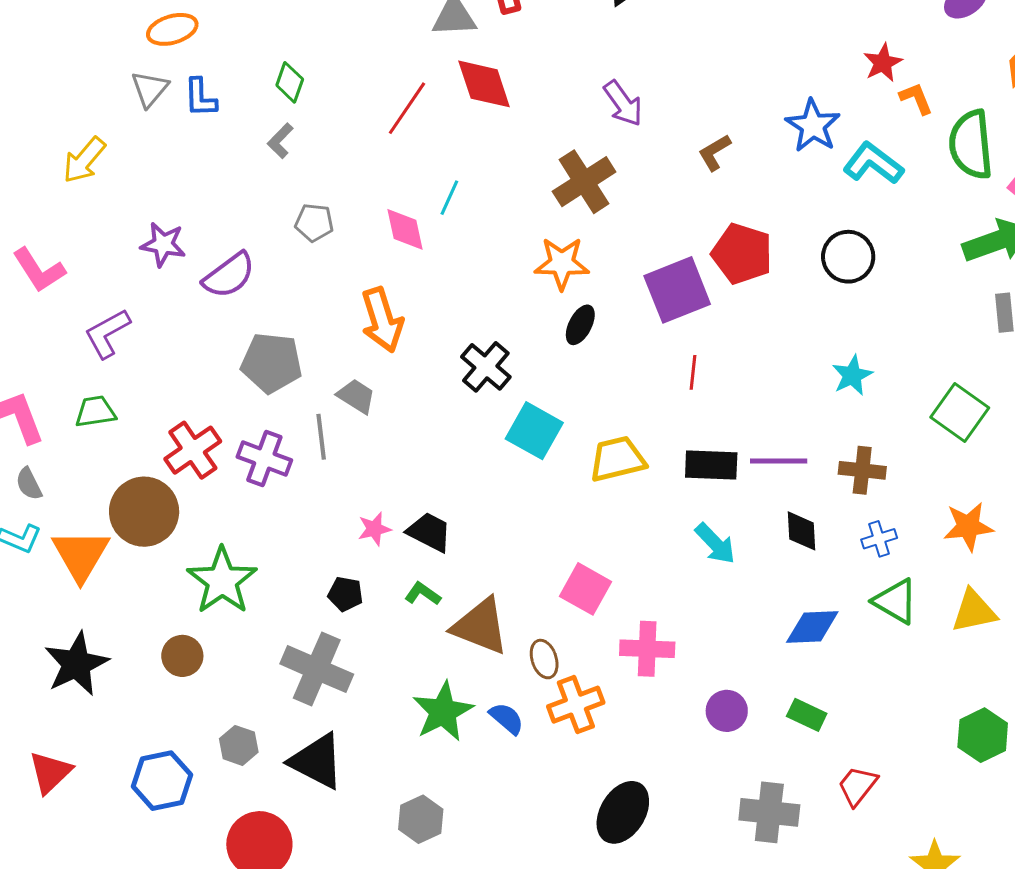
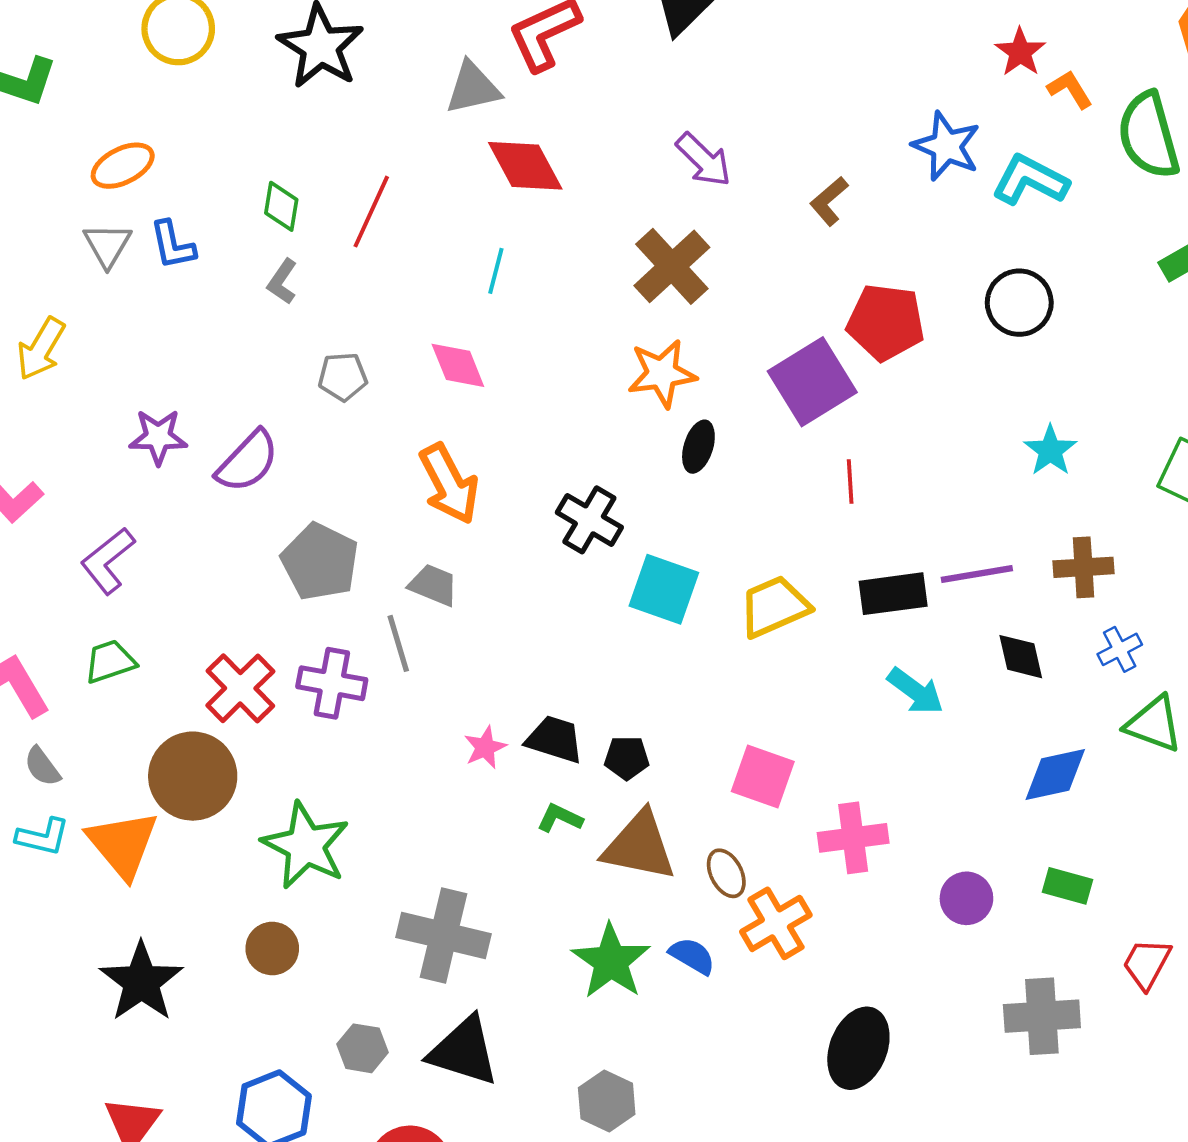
red line: (407, 108) -> (371, 212), moved
cyan line: (449, 198) -> (496, 271), moved
gray pentagon: (272, 363) -> (320, 562), turned 30
black pentagon: (345, 594) -> (627, 758), moved

